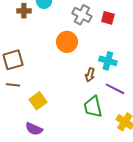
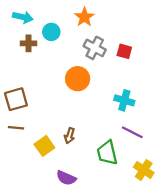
brown arrow: (90, 75) -> (70, 136), moved
purple semicircle: (34, 129) -> (66, 178), moved

